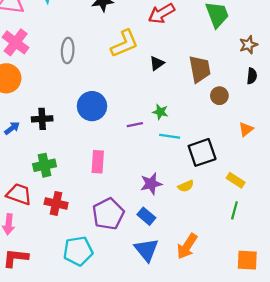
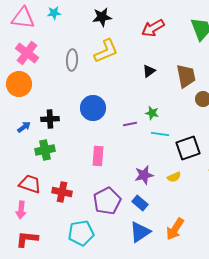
yellow L-shape: (124, 44) -> (106, 51), moved
green cross: (44, 165) -> (45, 150), moved
blue triangle: (146, 250) -> (140, 232), turned 35

